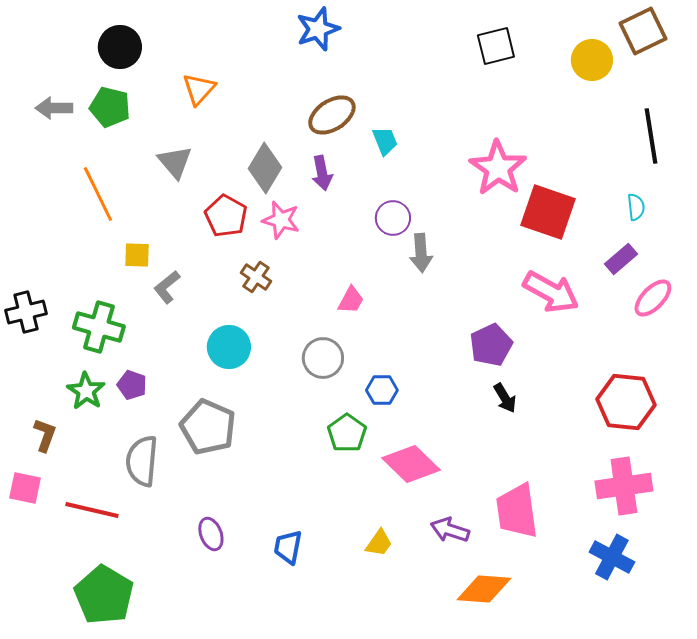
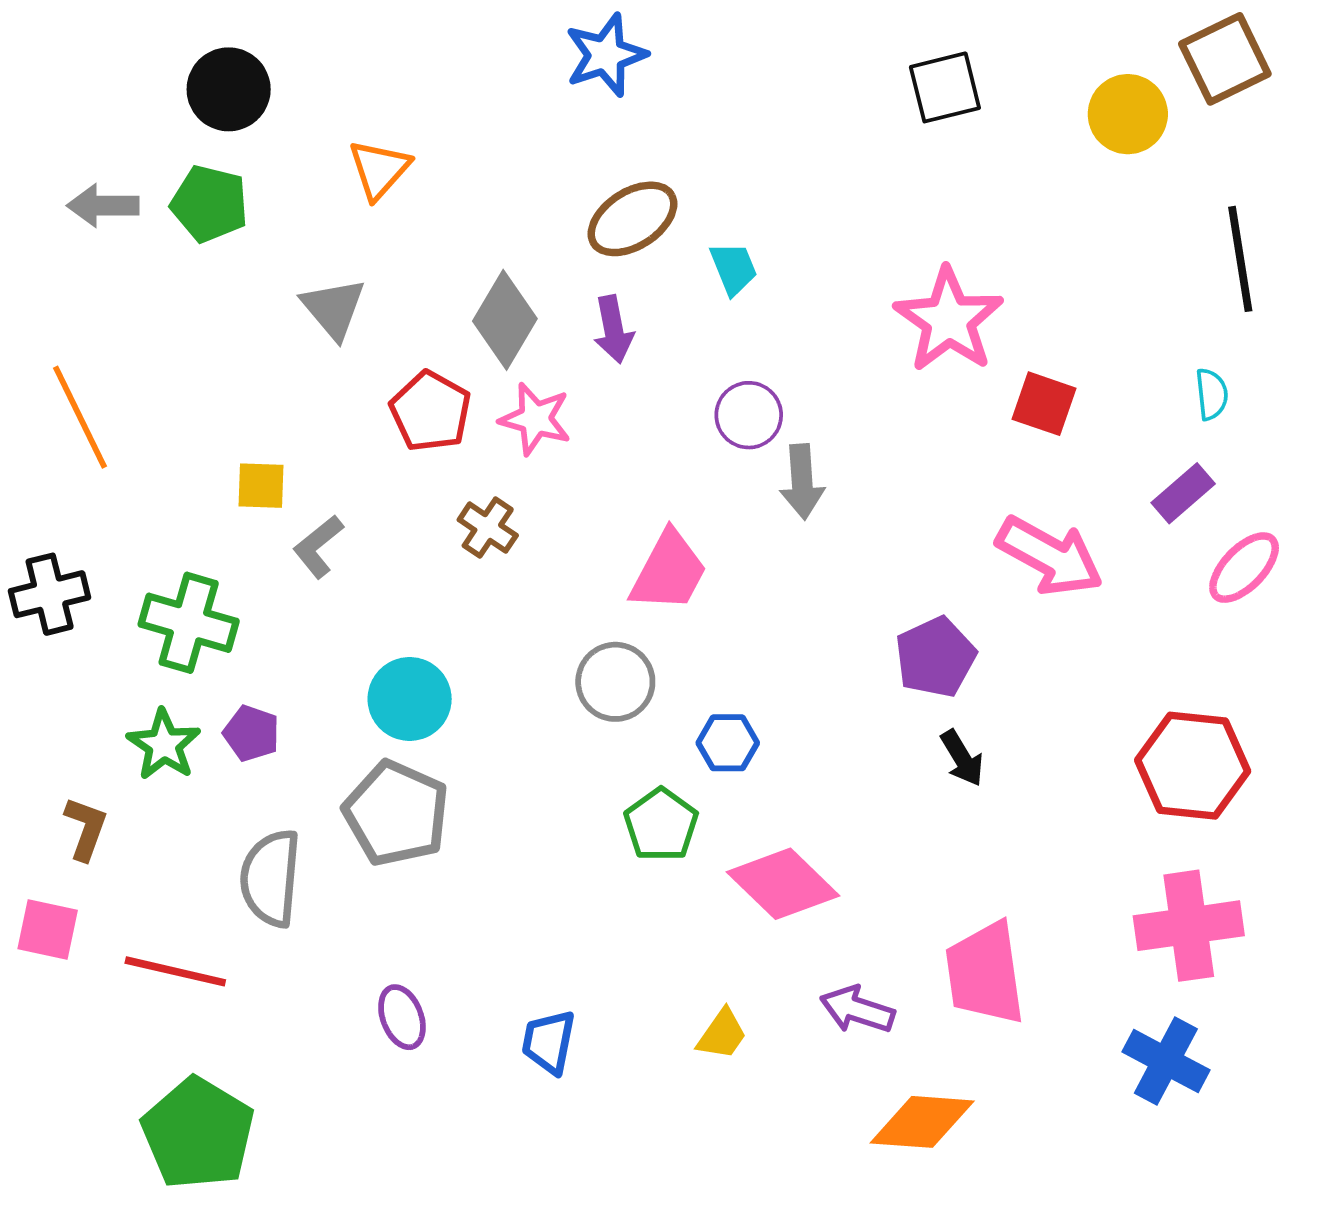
orange line: (98, 194) -> (80, 417), moved
red square: (548, 212) -> (1044, 404), size x0.6
pink trapezoid: (351, 300) -> (669, 571), size x1.6
cyan circle: (229, 347) -> (410, 699), moved

